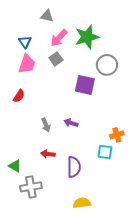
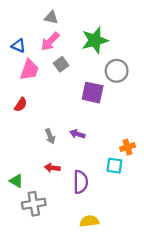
pink arrow: (59, 38) -> (50, 41), moved
blue triangle: (25, 42) -> (19, 46), moved, turned -32

